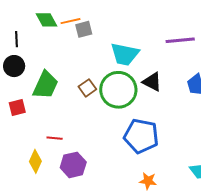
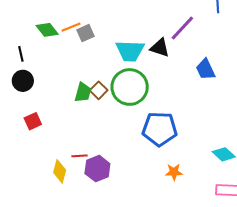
purple line: (180, 40) -> (182, 28), turned -32
black triangle: (152, 82) -> (160, 48), moved
green trapezoid: (45, 85) -> (83, 92), moved, size x0.7
red line: (55, 138) -> (79, 156), moved

